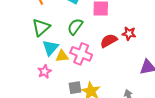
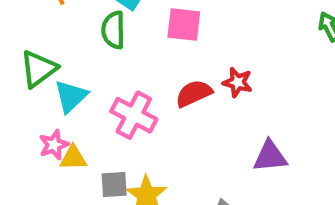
green triangle: (41, 27) -> (38, 69), moved
green semicircle: (75, 27) -> (113, 30), moved, turned -42
yellow triangle: (62, 56) -> (73, 158), moved

